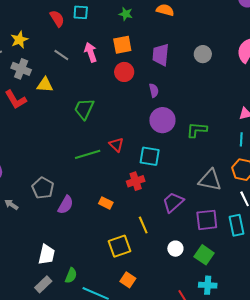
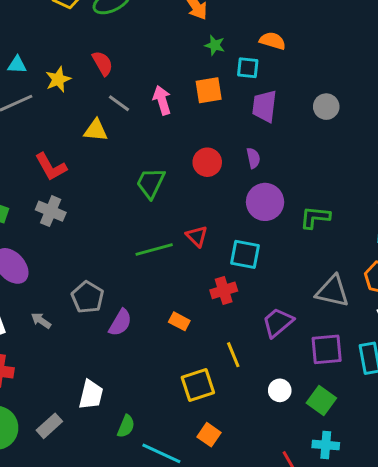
cyan square: (81, 12) -> (248, 68), moved
red semicircle: (57, 19) -> (102, 63), moved
gray cross: (21, 69) -> (51, 211), moved
red circle: (124, 72) -> (207, 162), moved
yellow triangle: (45, 85) -> (96, 130), moved
gray rectangle: (43, 284) -> (49, 426), moved

